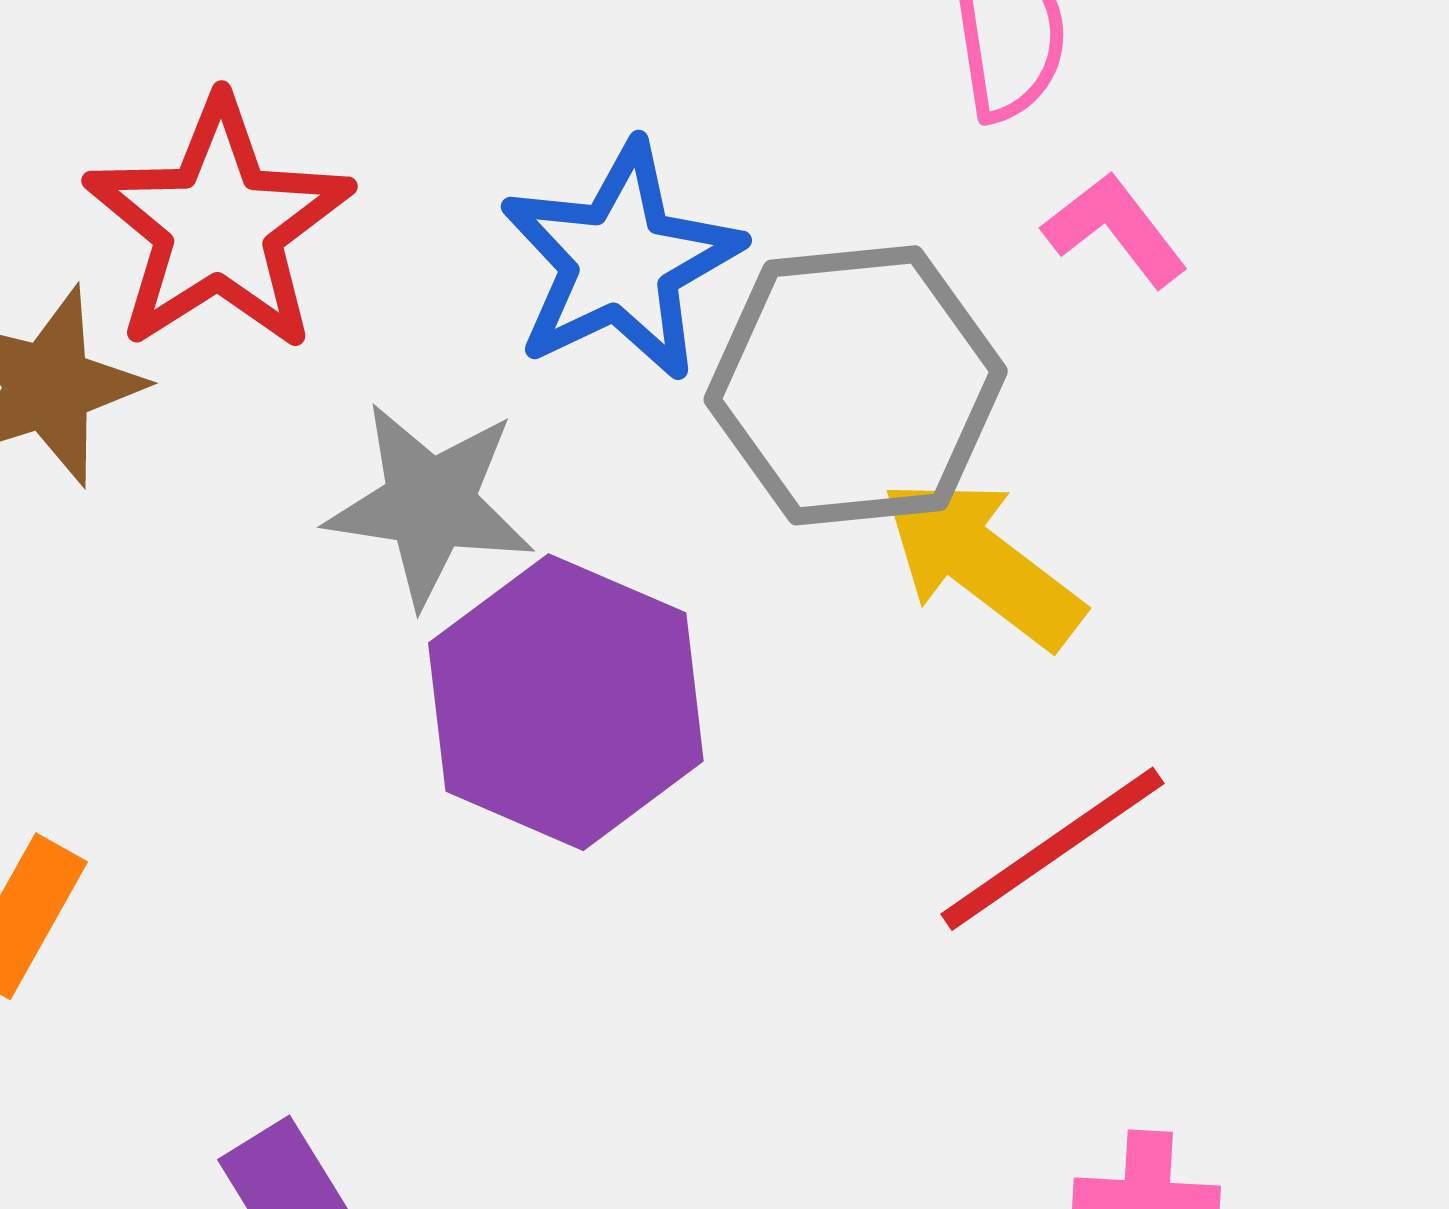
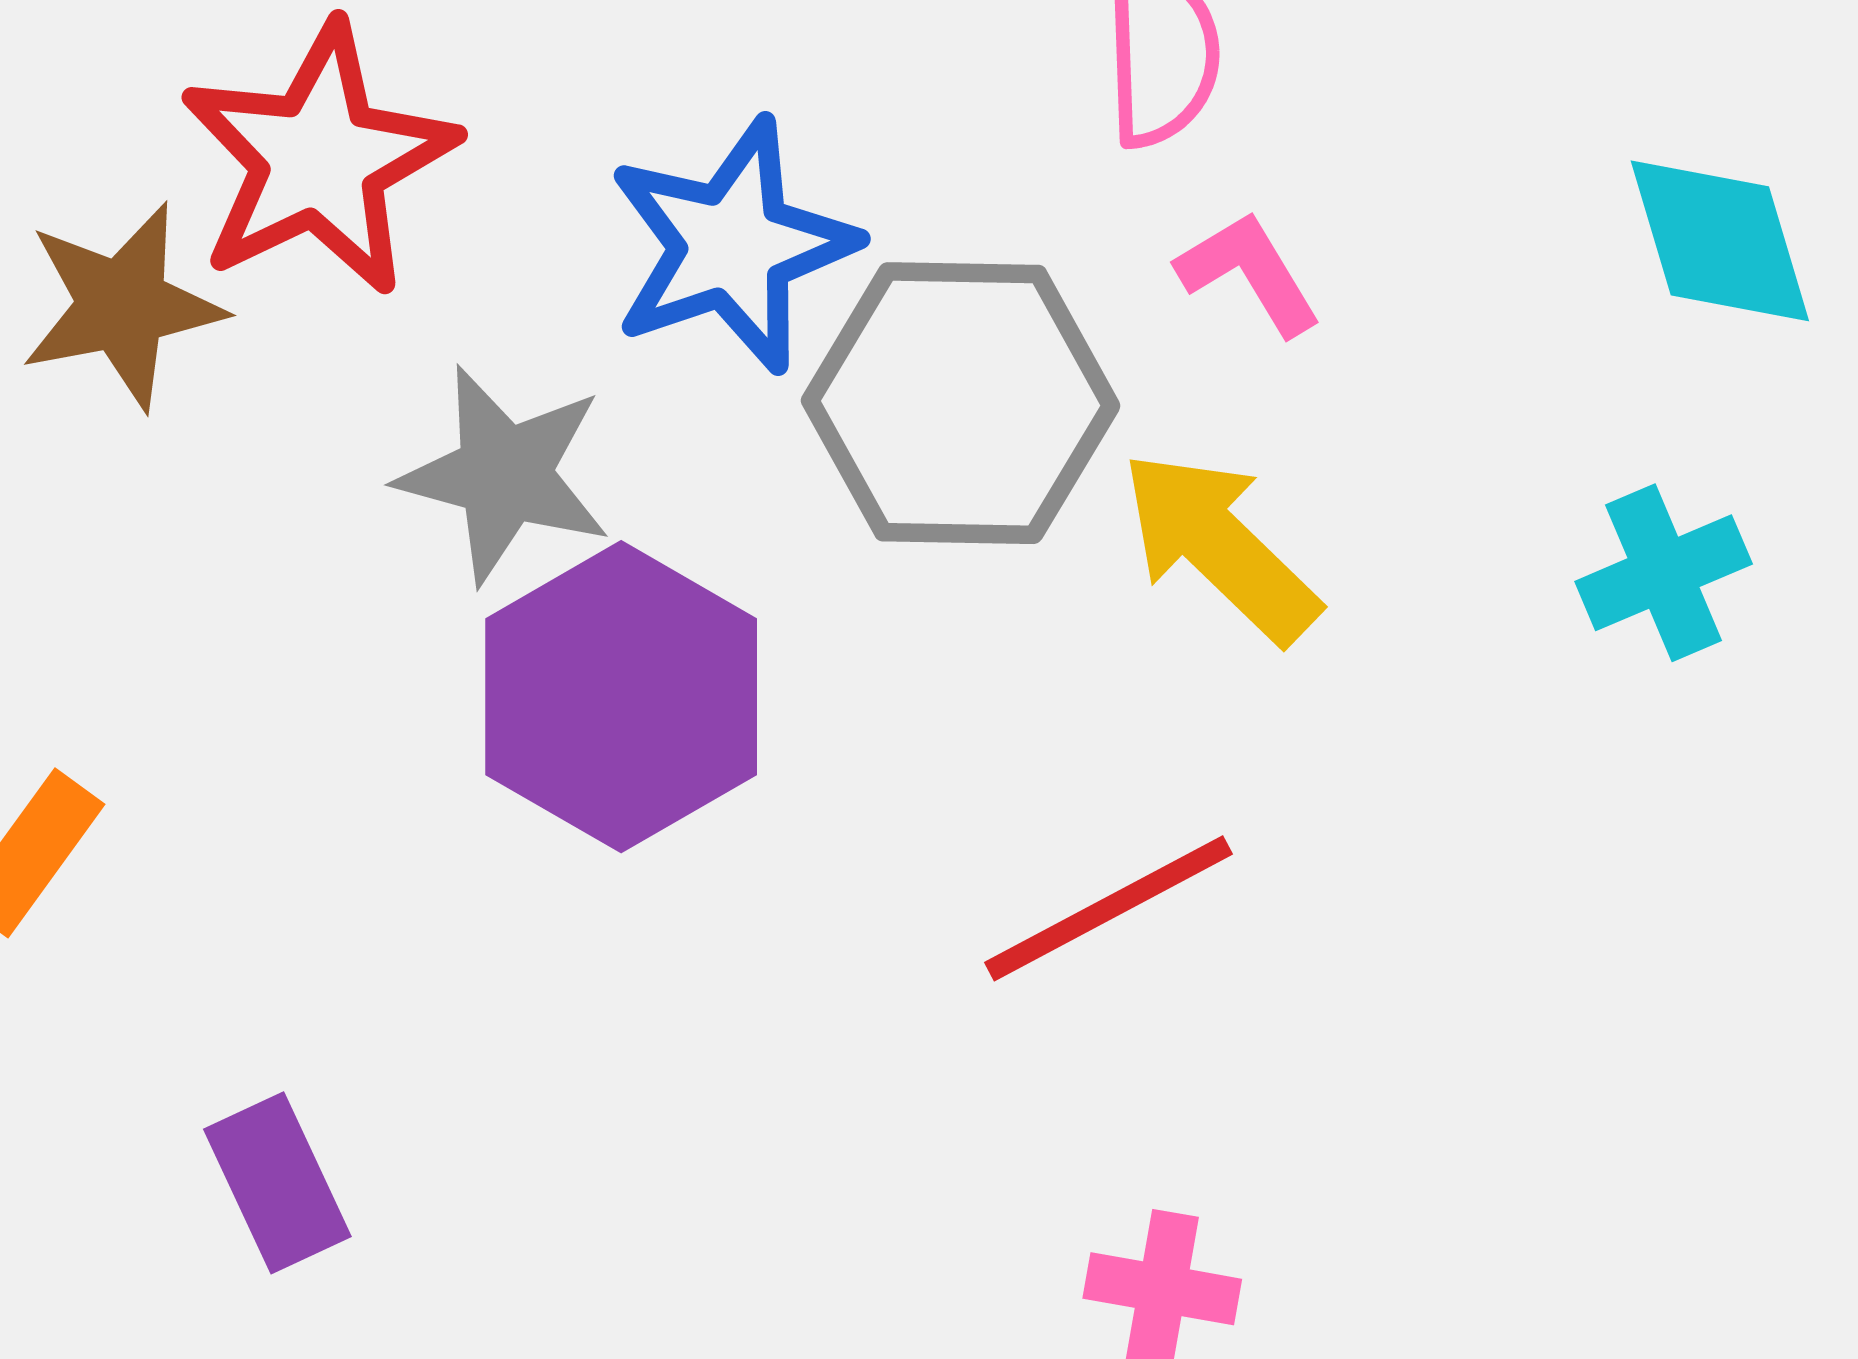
yellow arrow: (982, 563) -> (1220, 547), moved

